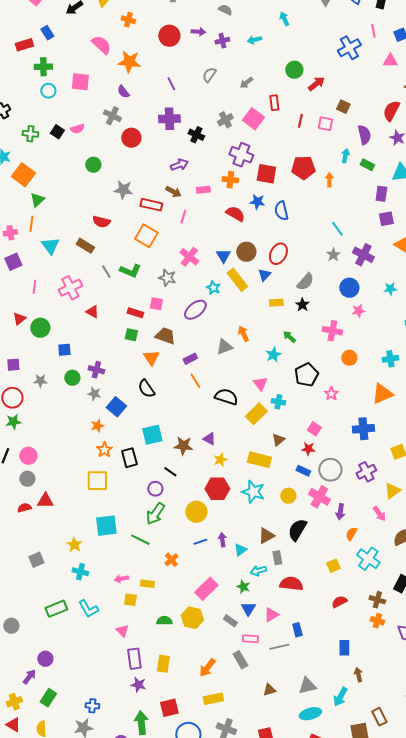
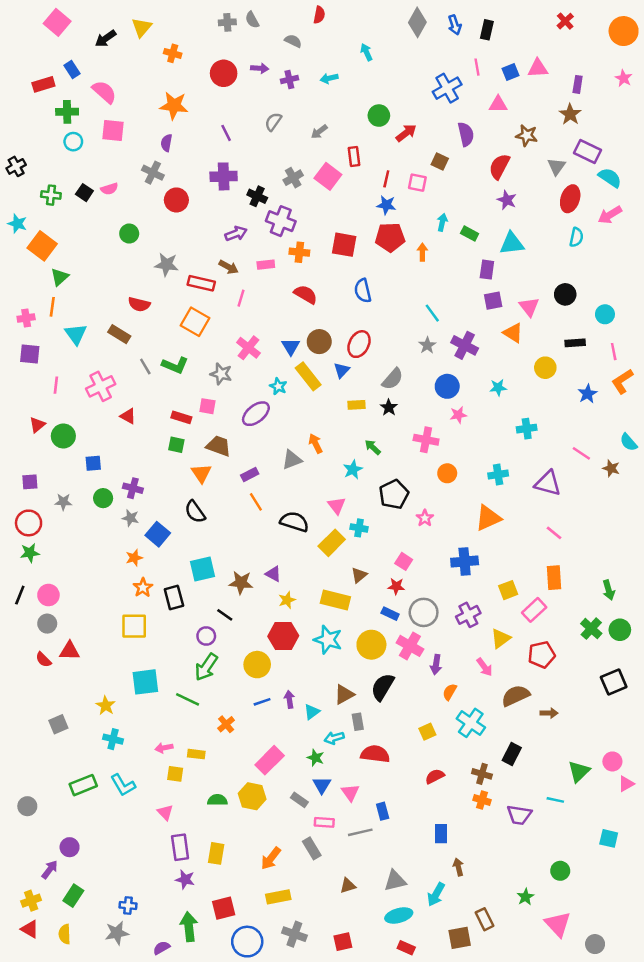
pink semicircle: (101, 45) -> (104, 92), moved
purple semicircle: (123, 92) -> (166, 143), turned 48
purple semicircle: (364, 135) -> (466, 134), moved
purple cross: (241, 155) -> (281, 221), moved
blue star: (257, 202) -> (386, 205), moved
purple square: (13, 262) -> (30, 354), turned 30
yellow circle: (288, 496) -> (371, 645), size x1.5
red semicircle: (24, 508) -> (43, 660), turned -120
pink triangle: (271, 615) -> (350, 793), turned -35

